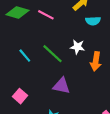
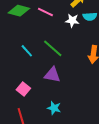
white star: (77, 47) -> (72, 21), moved
purple triangle: (62, 86) -> (52, 75), moved

